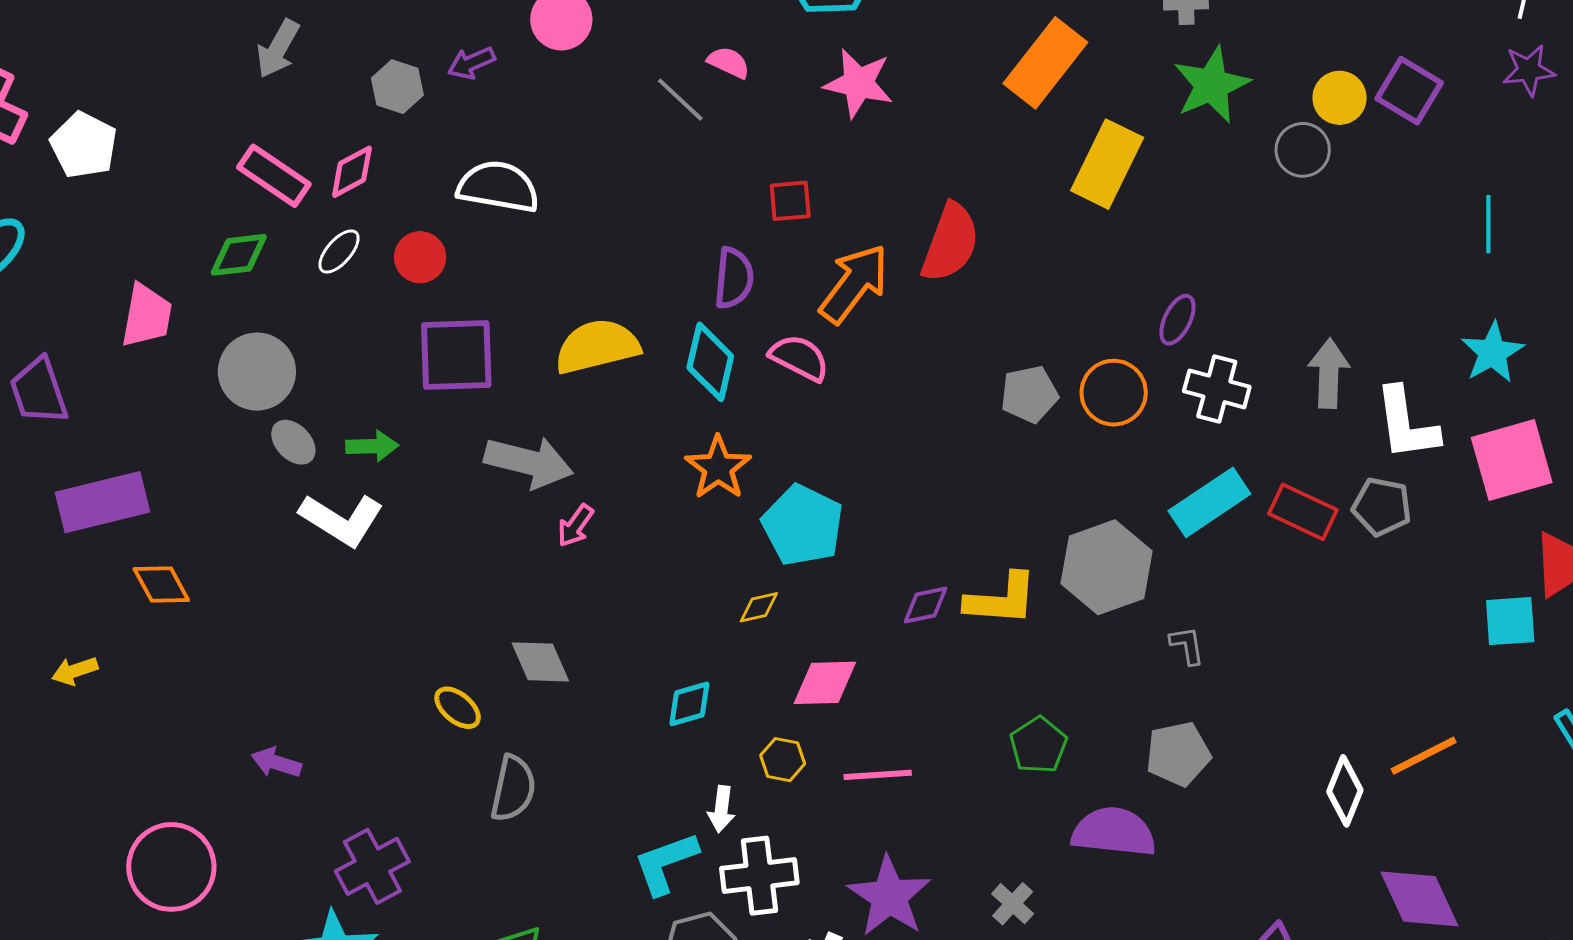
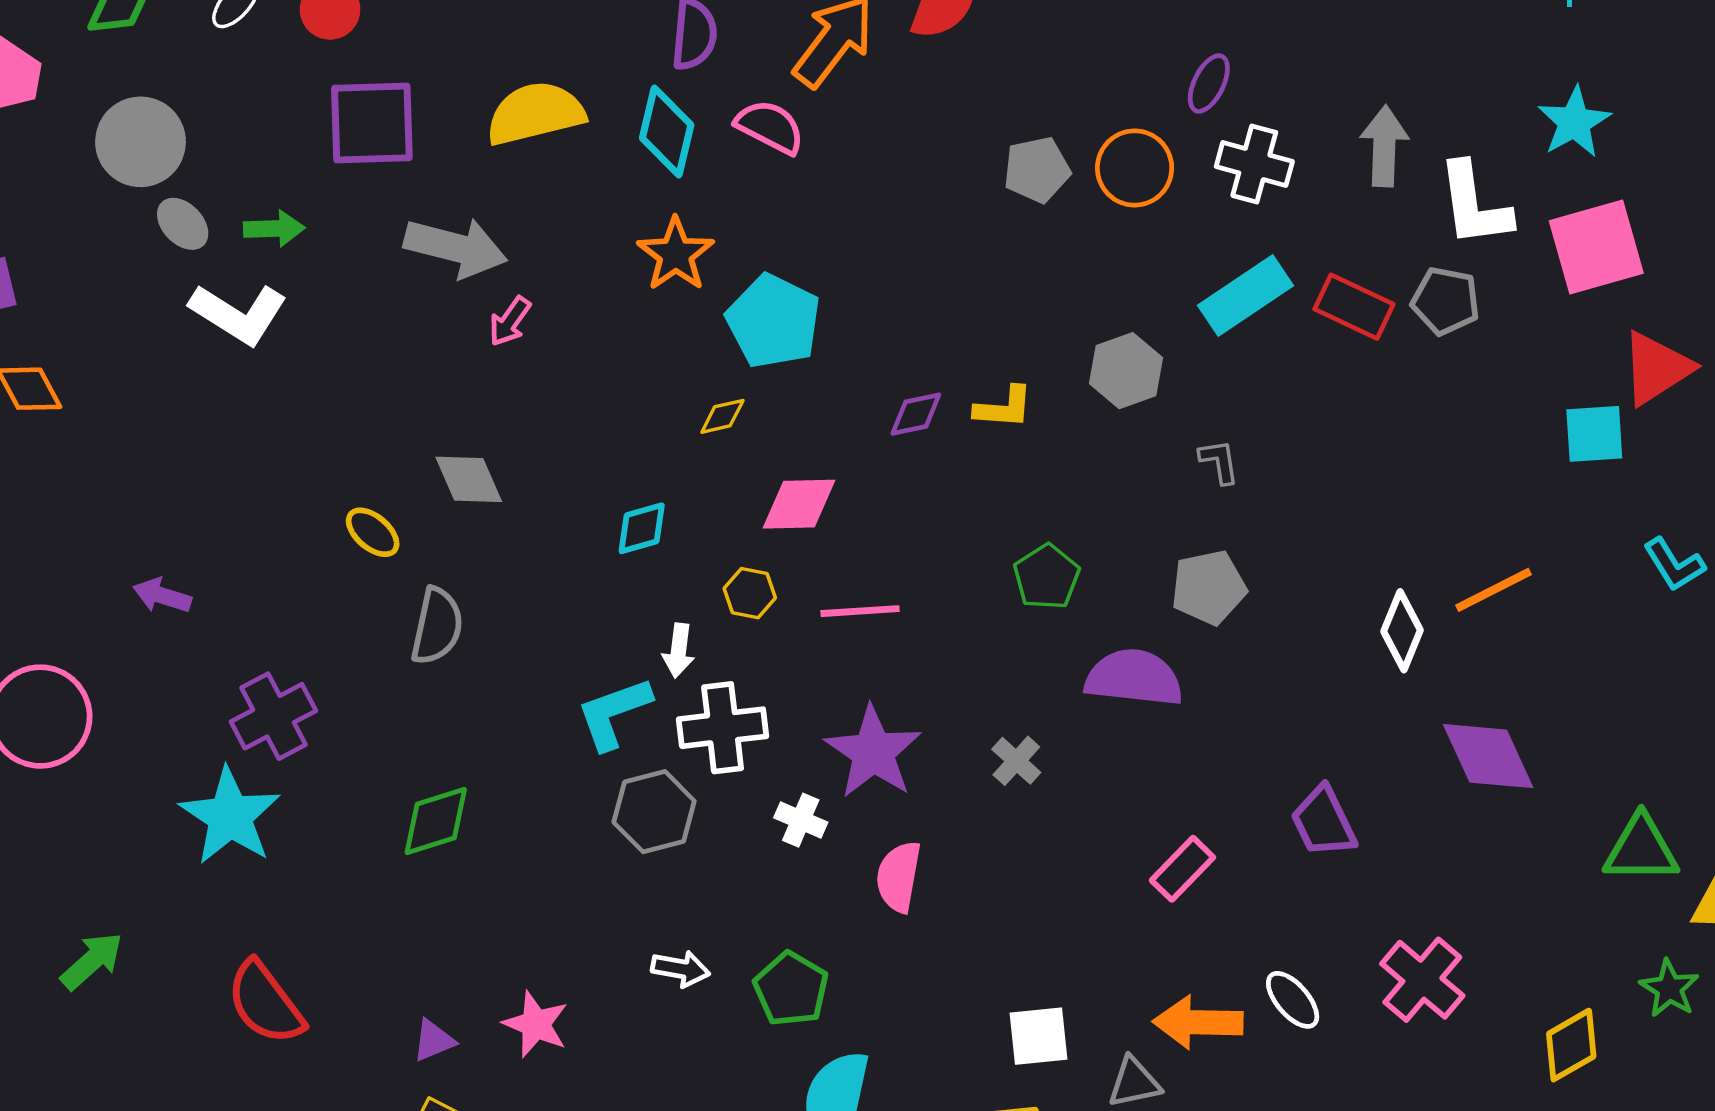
gray hexagon: (1107, 567) -> (1126, 371), size x0.7
yellow L-shape: (1001, 599) -> (1004, 408), size x0.7

